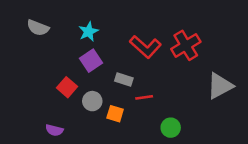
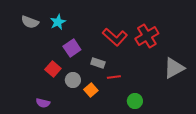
cyan star: (88, 32) -> (58, 22), moved
orange square: (115, 114) -> (91, 90), turned 32

